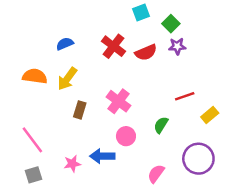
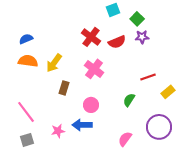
blue semicircle: (65, 44) -> (26, 39), moved
pink cross: (118, 101) -> (94, 69), moved
pink circle: (126, 136) -> (91, 105), moved

